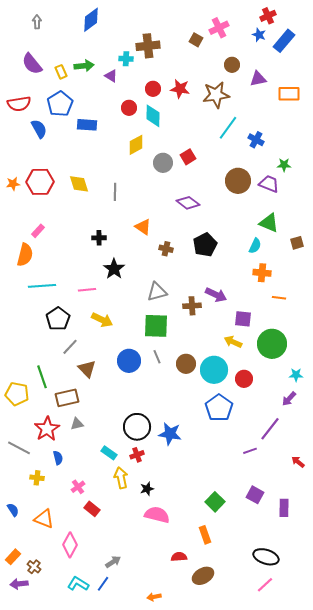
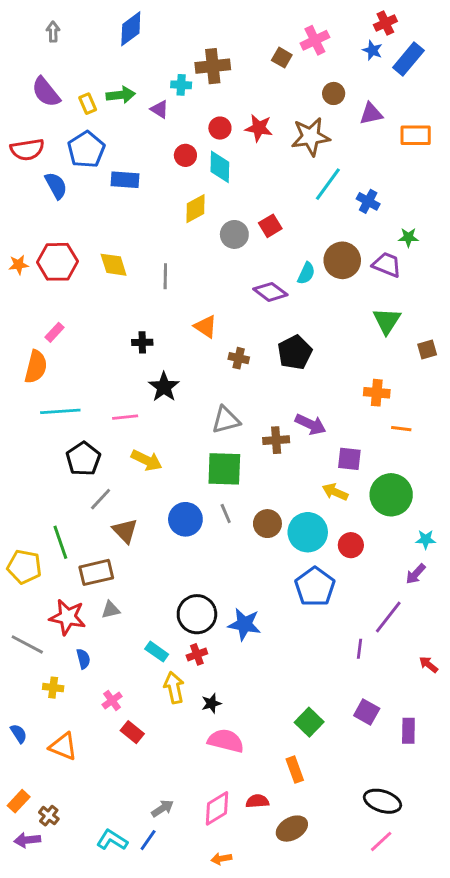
green triangle: (269, 223) -> (387, 321), turned 40
cyan semicircle: (255, 246) -> (306, 273), moved
red star: (47, 429) -> (67, 617), turned -30
purple line: (250, 451) -> (359, 649), turned -64
pink diamond: (70, 545) -> (217, 808), moved, turned 30

